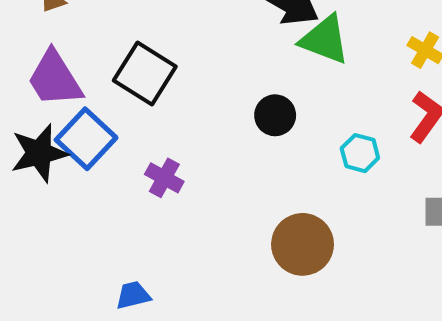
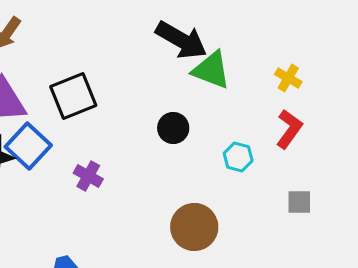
black square: (145, 74) -> (73, 96), turned 36

